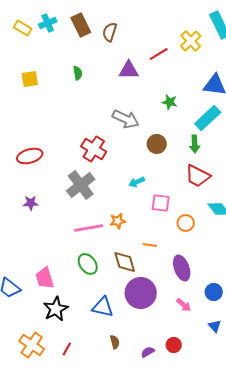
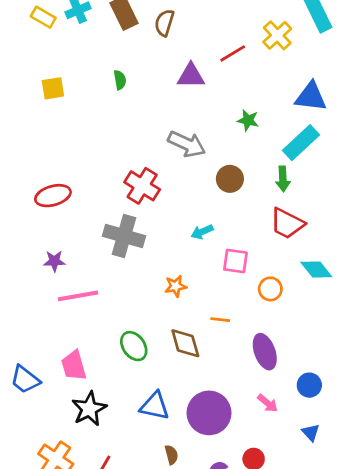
gray cross: (81, 185) -> (124, 236), turned -36
pink line: (89, 228) -> (78, 296), moved
purple circle: (141, 293) -> (209, 413), moved

